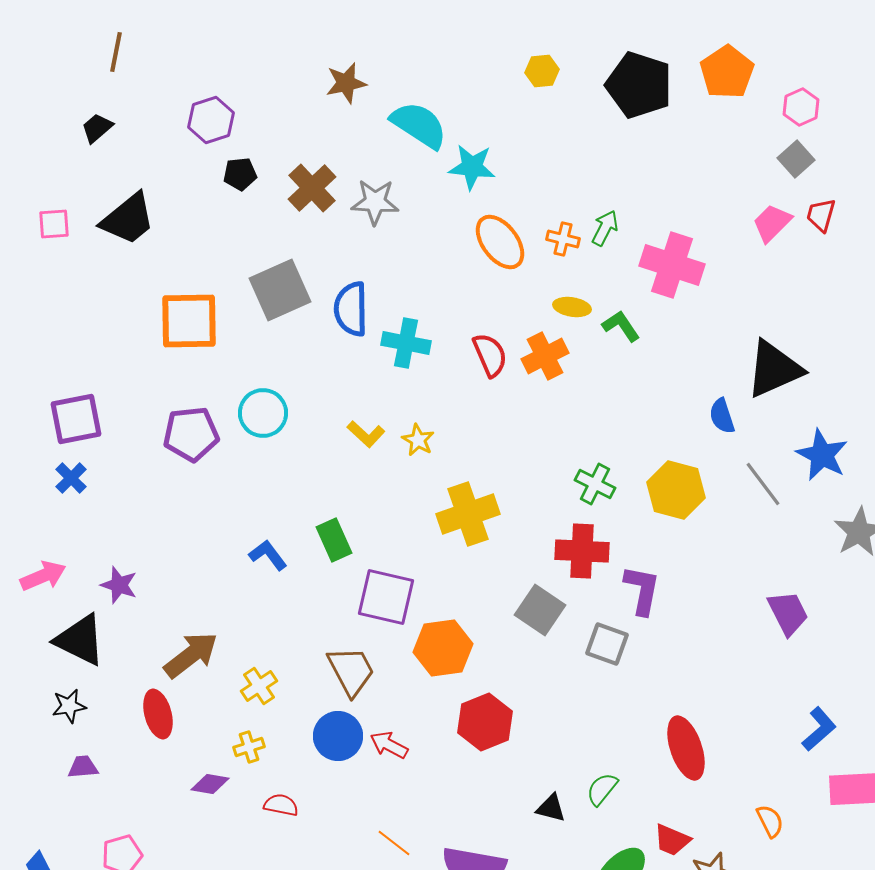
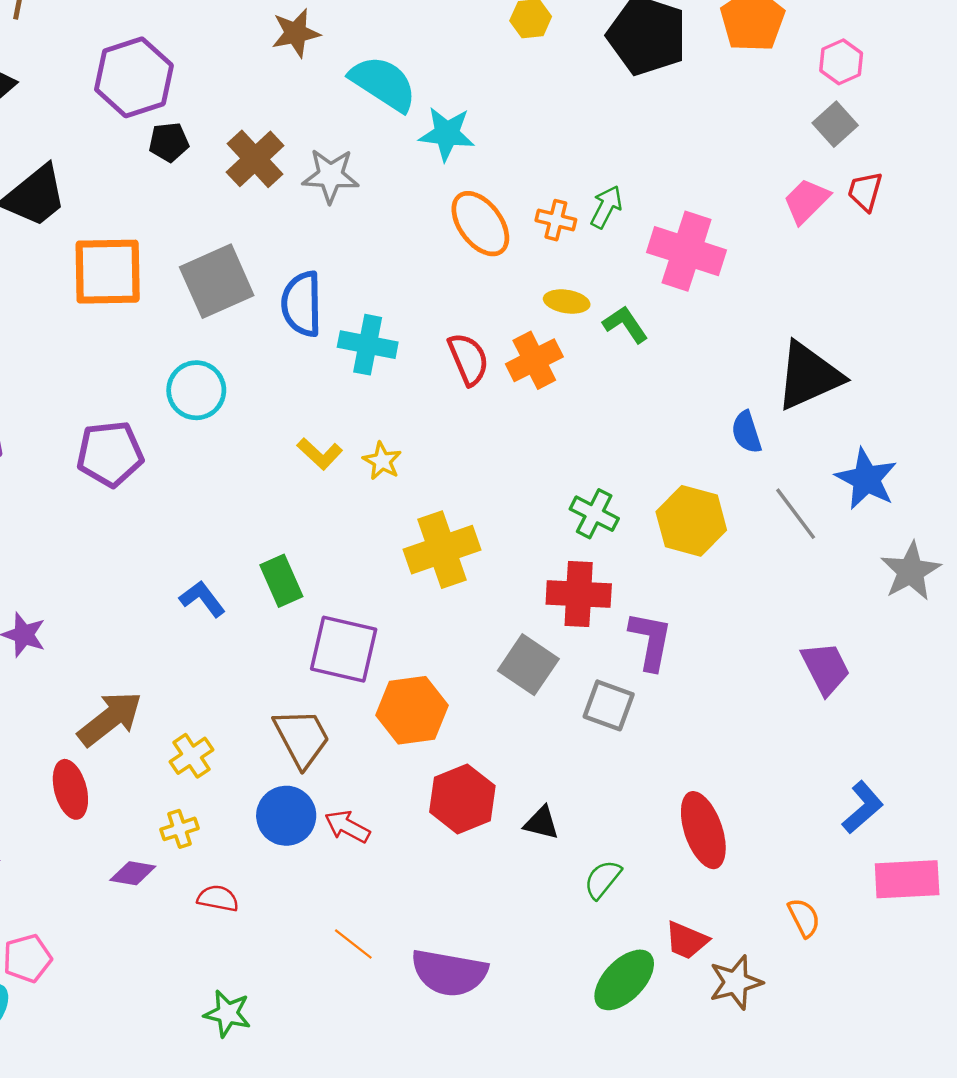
purple hexagon: (211, 120) -> (134, 77), size x1.4
orange square: (189, 321) -> (108, 272), moved
cyan circle: (263, 413) -> (196, 390), moved
black triangle: (551, 808) -> (541, 823), moved

